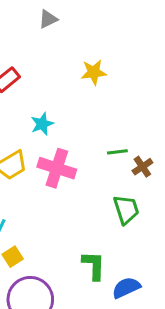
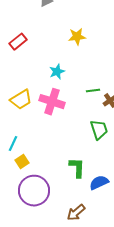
cyan star: (42, 124) -> (57, 72), moved

